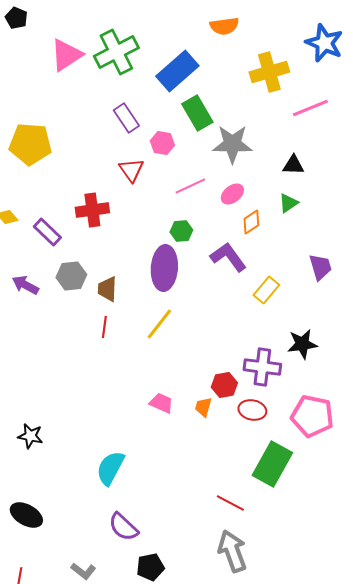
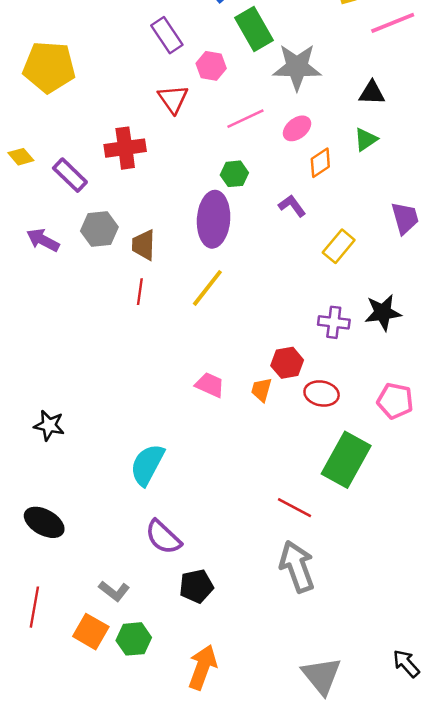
purple L-shape: (228, 257) -> (292, 206), size x0.6
purple cross: (262, 367) -> (334, 322), moved, size x0.7
pink pentagon: (312, 416) -> (395, 401), size x0.7

